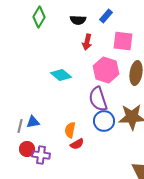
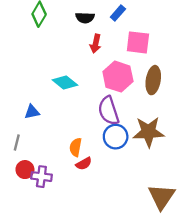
blue triangle: (33, 122) -> (32, 112), moved

